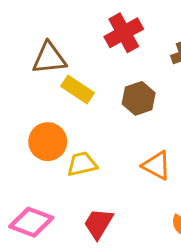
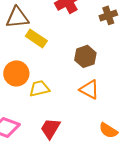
brown hexagon: (139, 98) -> (85, 56), moved

